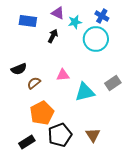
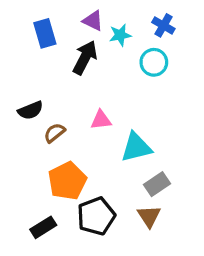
blue rectangle: (28, 21) -> (45, 33), turned 66
black arrow: (53, 36) -> (85, 57), size x1.5
cyan circle: (96, 39) -> (154, 62), size x0.7
gray rectangle: (113, 83) -> (157, 184), moved

